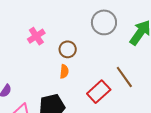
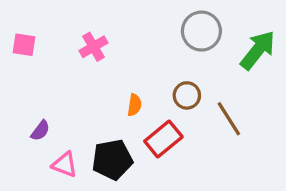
brown circle: (68, 49) -> (187, 95), moved
red rectangle: (99, 92) -> (163, 139), moved

